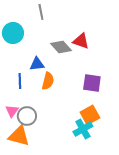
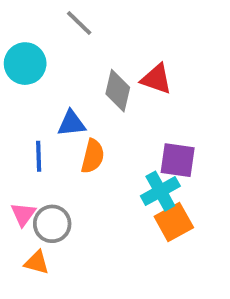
gray line: (41, 12) -> (79, 23), turned -35
gray diamond: (61, 47) -> (118, 91), turned 55
cyan cross: (83, 129) -> (160, 191), moved
orange triangle: (19, 136) -> (37, 262), size x0.6

